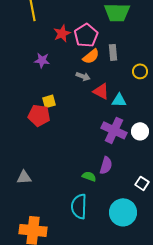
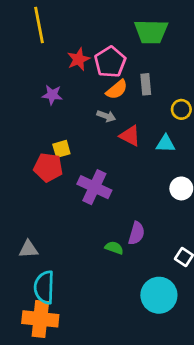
cyan triangle: (119, 100) -> (166, 144), moved
purple cross: (114, 130) -> (94, 187), moved
cyan semicircle: (79, 206) -> (44, 287), moved

